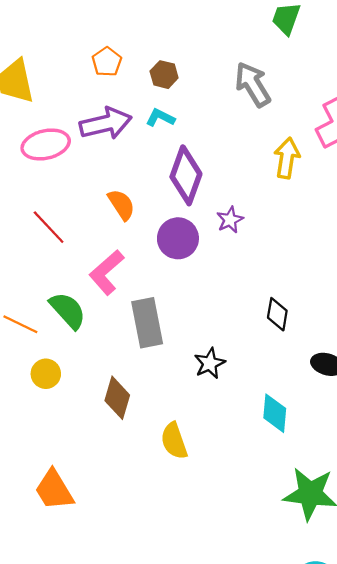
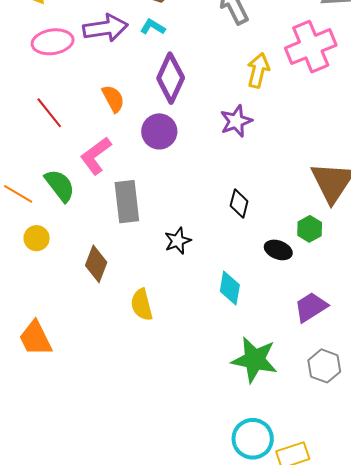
purple star: (230, 220) -> (236, 121), moved, size x1.4

